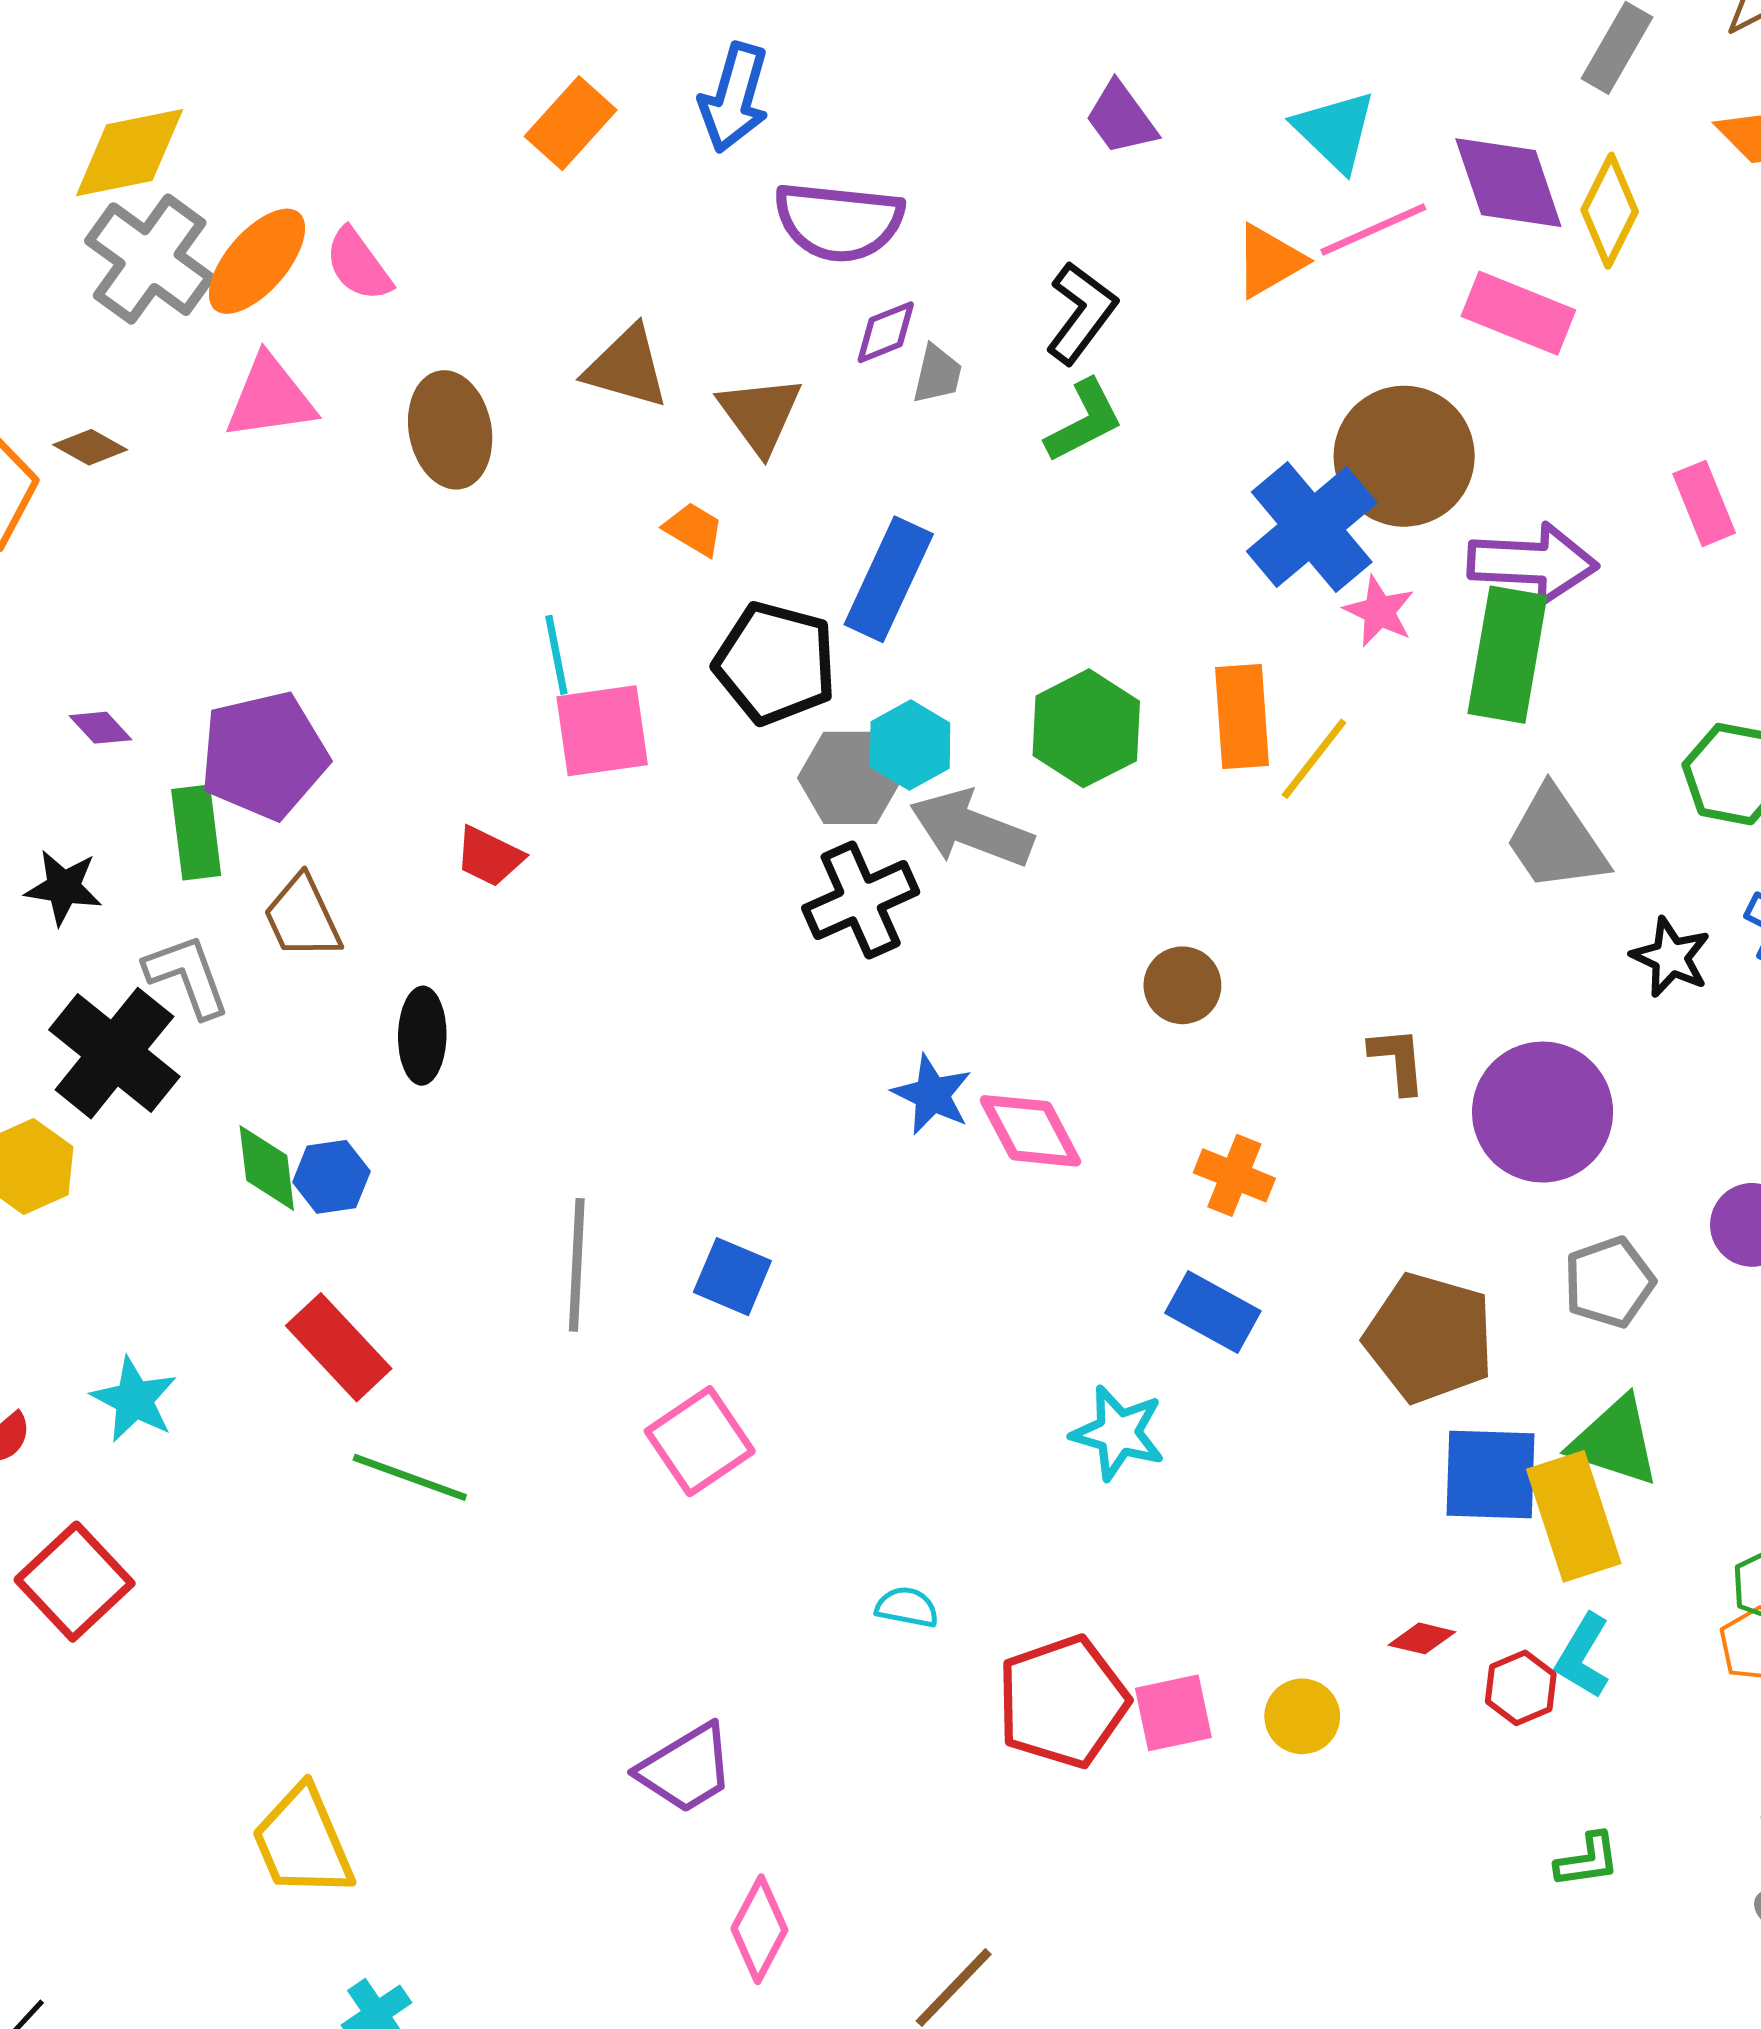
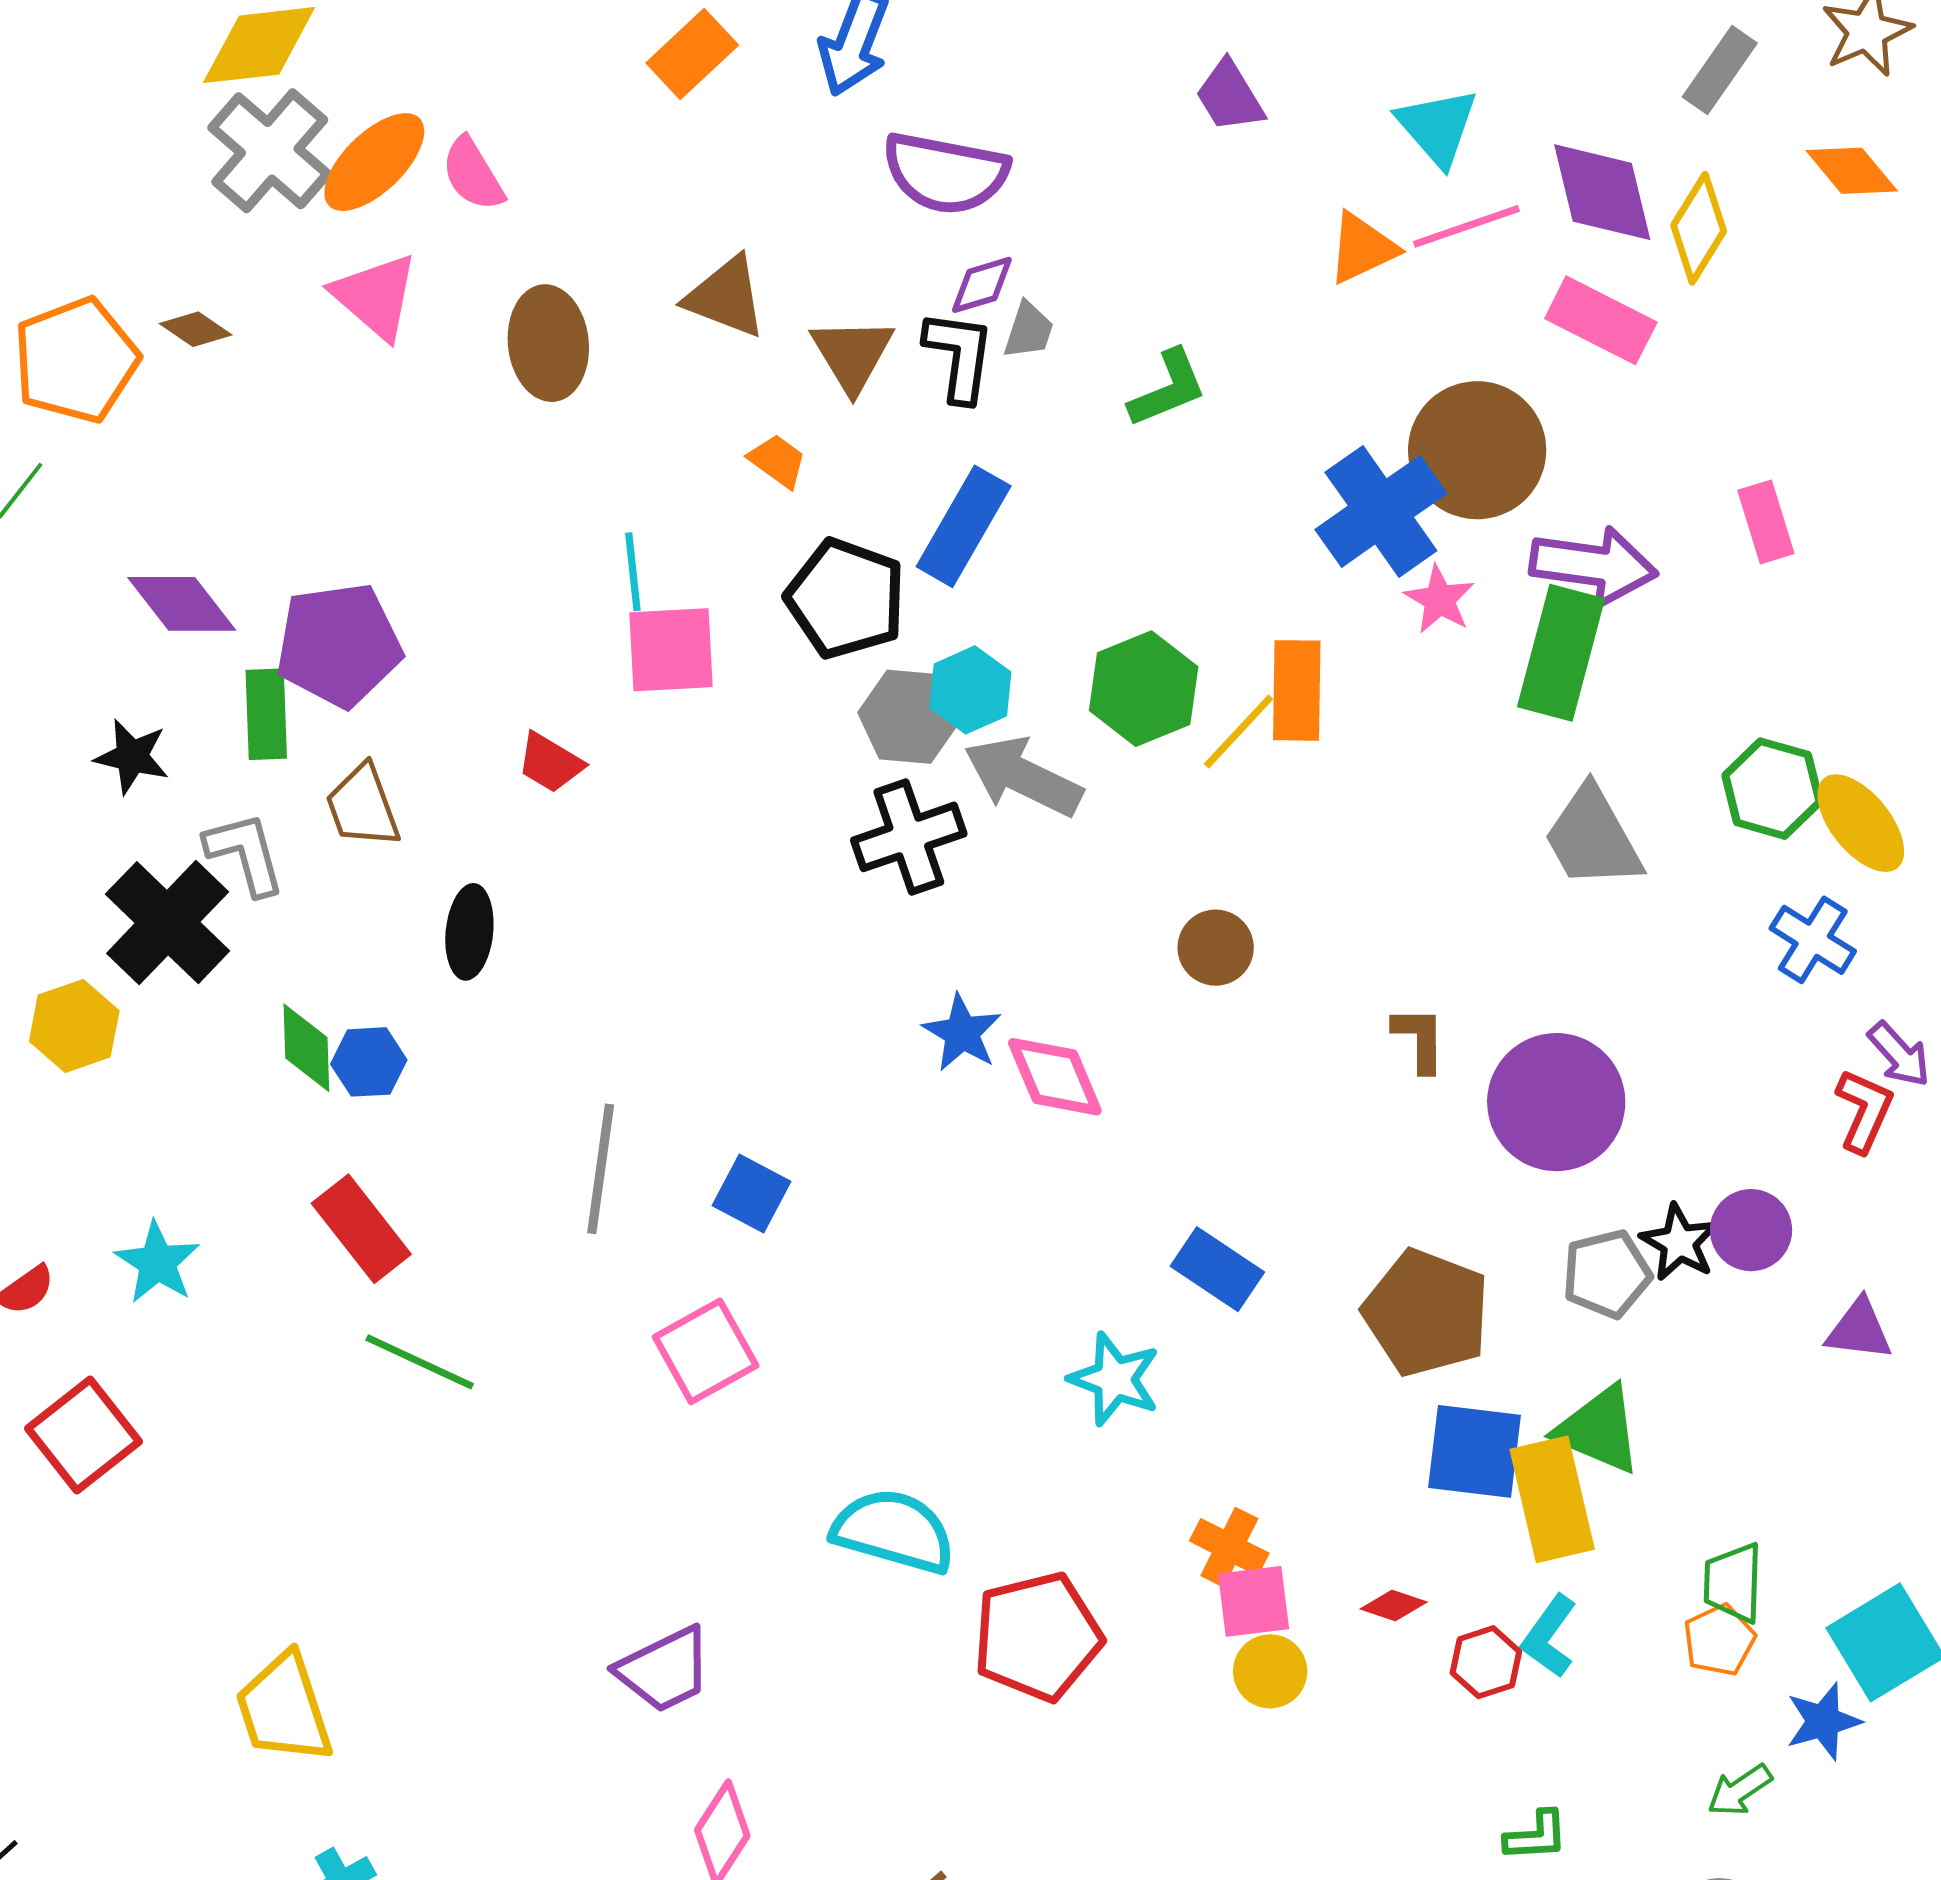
black L-shape: (1081, 313) -> (959, 356), moved, turned -34
pink triangle: (270, 398) -> (375, 296), turned 44
purple diamond: (100, 728) -> (182, 604), size x1.8
yellow line: (1314, 759) -> (1239, 732), moved
black star: (1671, 957) -> (1679, 1242), moved
orange cross: (1234, 1175) -> (1229, 1547), moved
cyan semicircle: (907, 1607) -> (894, 1531), size x2.0
pink square: (1173, 1713) -> (1254, 1601), moved

